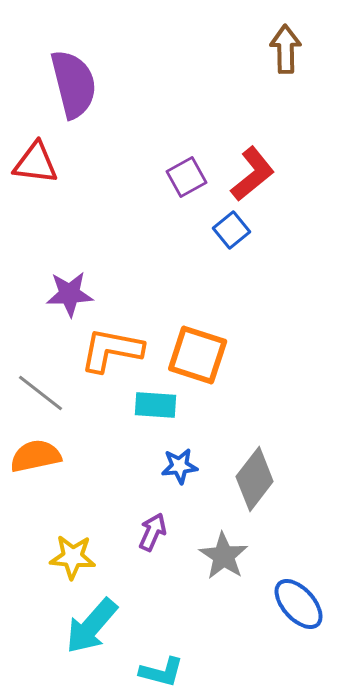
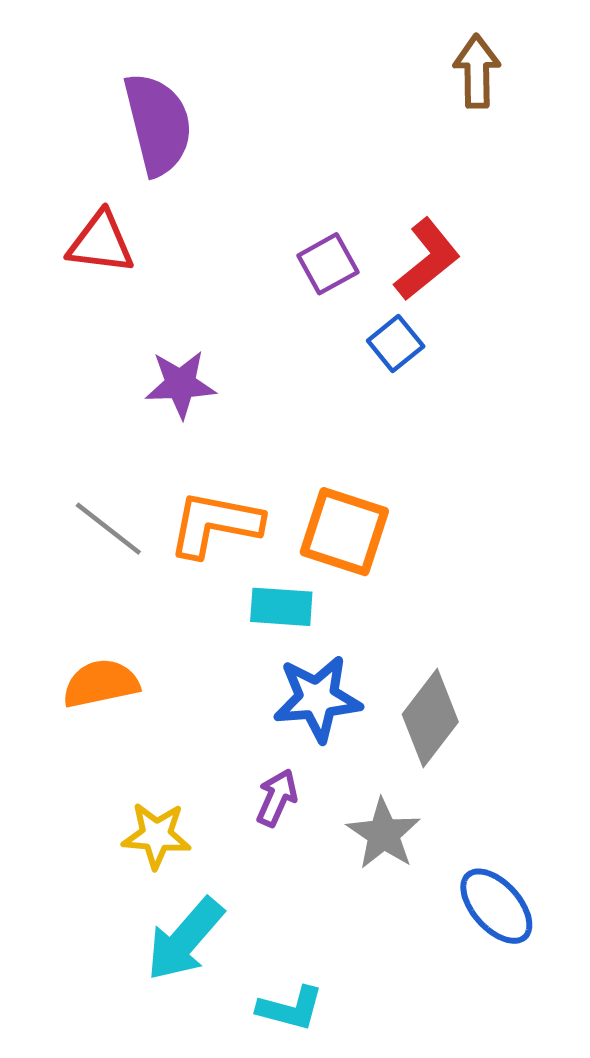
purple star: (70, 294) -> (180, 384), moved
gray line: (41, 393) -> (108, 529), moved
blue star: (180, 466) -> (317, 699), size x1.6

